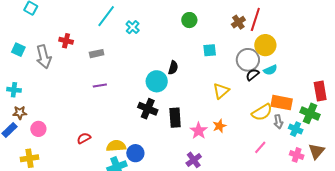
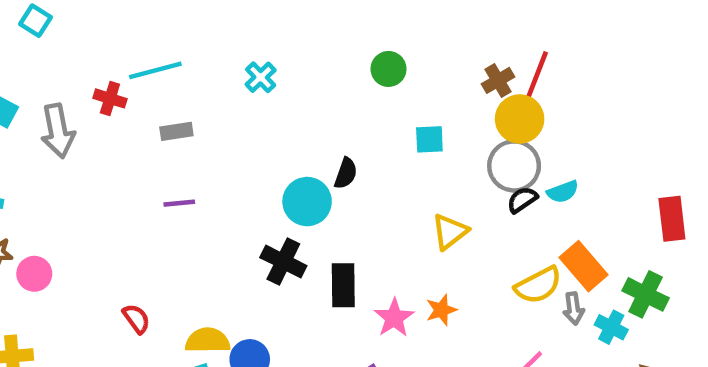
cyan line: (106, 16) -> (155, 70), moved, turned 35
yellow circle: (265, 45) -> (520, 119), moved
red rectangle: (320, 91) -> (672, 219), moved
orange rectangle: (282, 103) -> (583, 266), turned 35
pink circle: (38, 129) -> (34, 274), moved
red semicircle: (84, 138) -> (136, 319), turned 80

